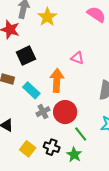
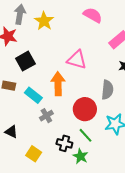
pink triangle: (77, 58) -> (77, 60), size x1.5
red circle: (65, 112) -> (85, 109), moved
black cross: (52, 147) -> (64, 143), moved

